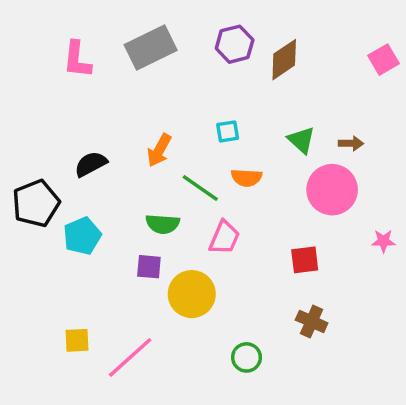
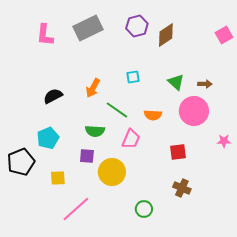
orange semicircle: (247, 178) -> (153, 115), moved
black pentagon: (36, 203) -> (21, 162), moved
yellow square: (77, 340) -> (58, 178), moved

